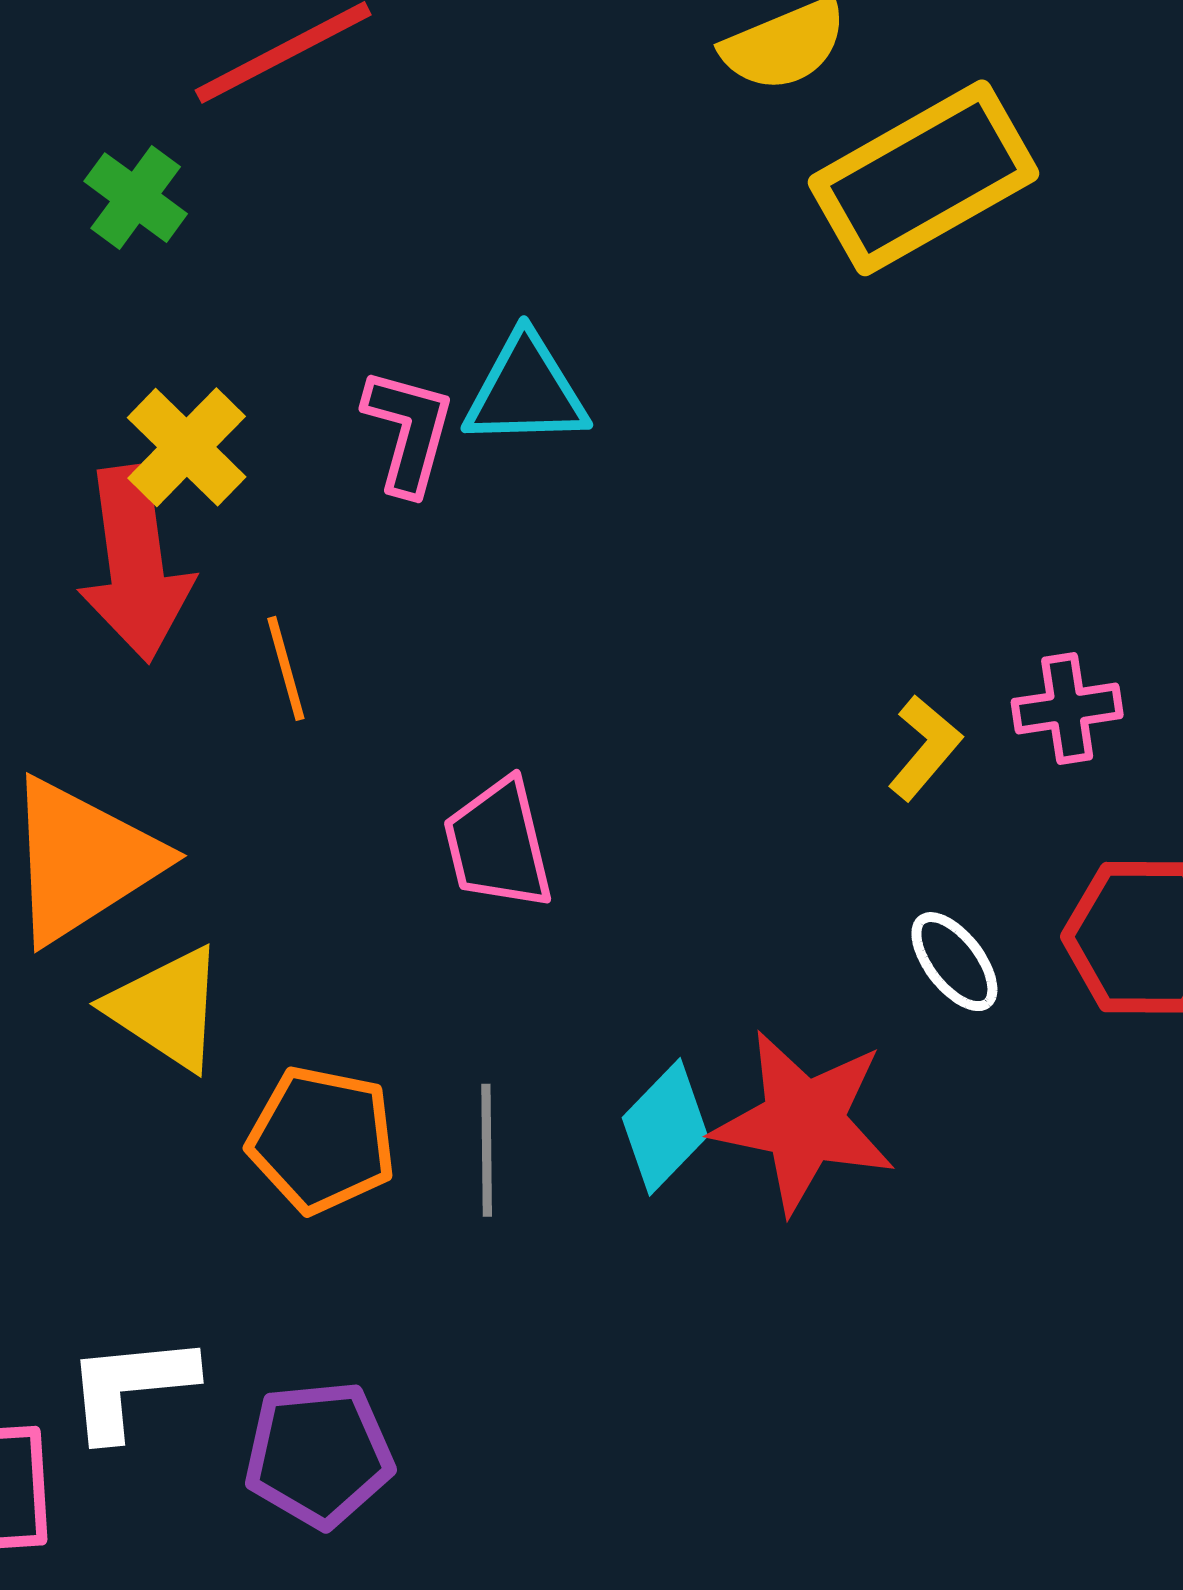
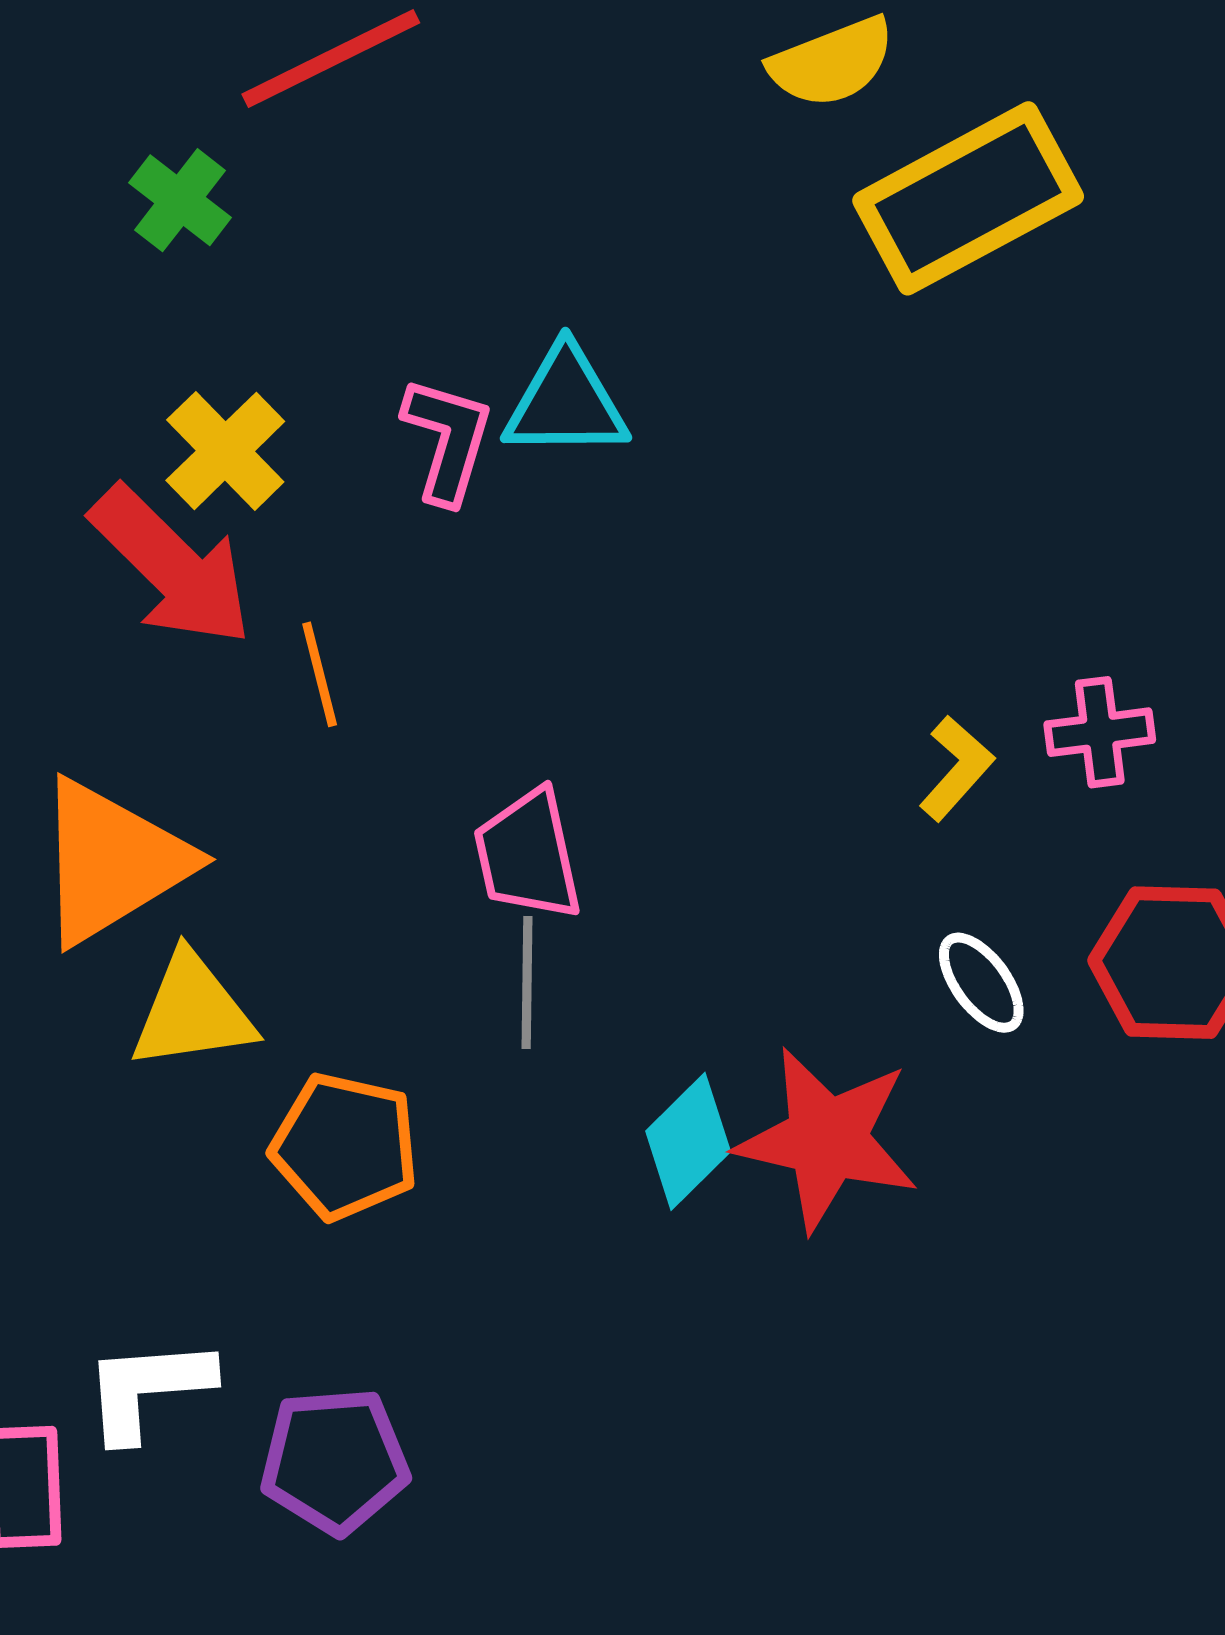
red arrow: (136, 564) -> (172, 566), turned -39
yellow triangle: (167, 1008) -> (192, 1011), turned -43
gray line: (487, 1150) -> (527, 983), moved

